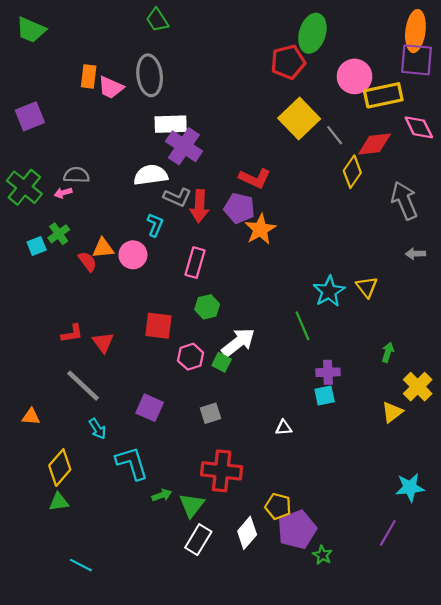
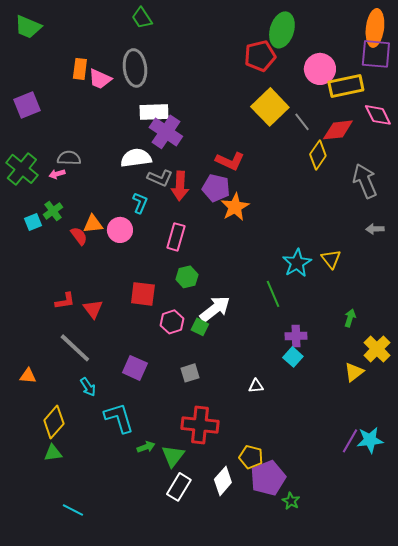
cyan square: (325, 396) -> (293, 357), turned -36
purple line: (388, 533) -> (350, 441), moved

